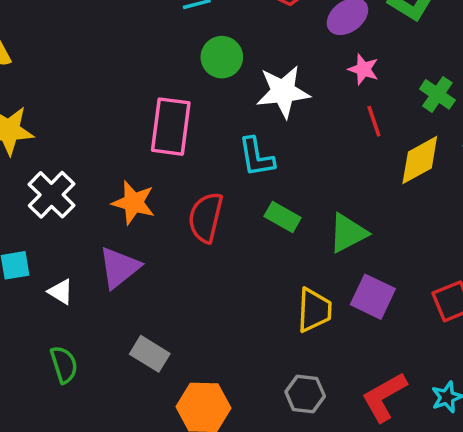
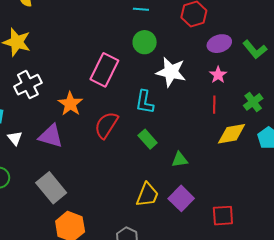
green triangle: (348, 233) -> (180, 160), size x0.7
purple triangle: (119, 268) -> (51, 136), turned 36
gray rectangle: (150, 354) -> (51, 188), size x1.4

